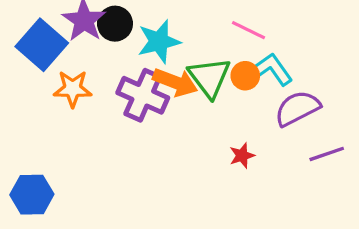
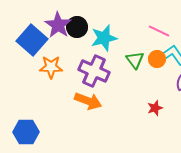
green triangle: (209, 77) -> (135, 60), size x0.7
orange arrow: (175, 82) -> (88, 101), moved

